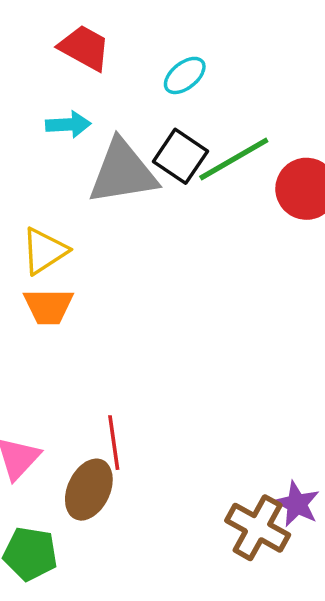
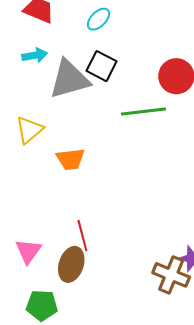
green line: (234, 159) -> (144, 111), moved, turned 30
orange trapezoid: (48, 306) -> (70, 159), moved

